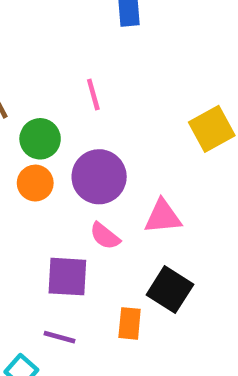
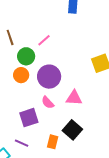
pink line: (93, 94) -> (44, 40), moved, turned 56
purple square: (67, 277) -> (29, 118), turned -30

